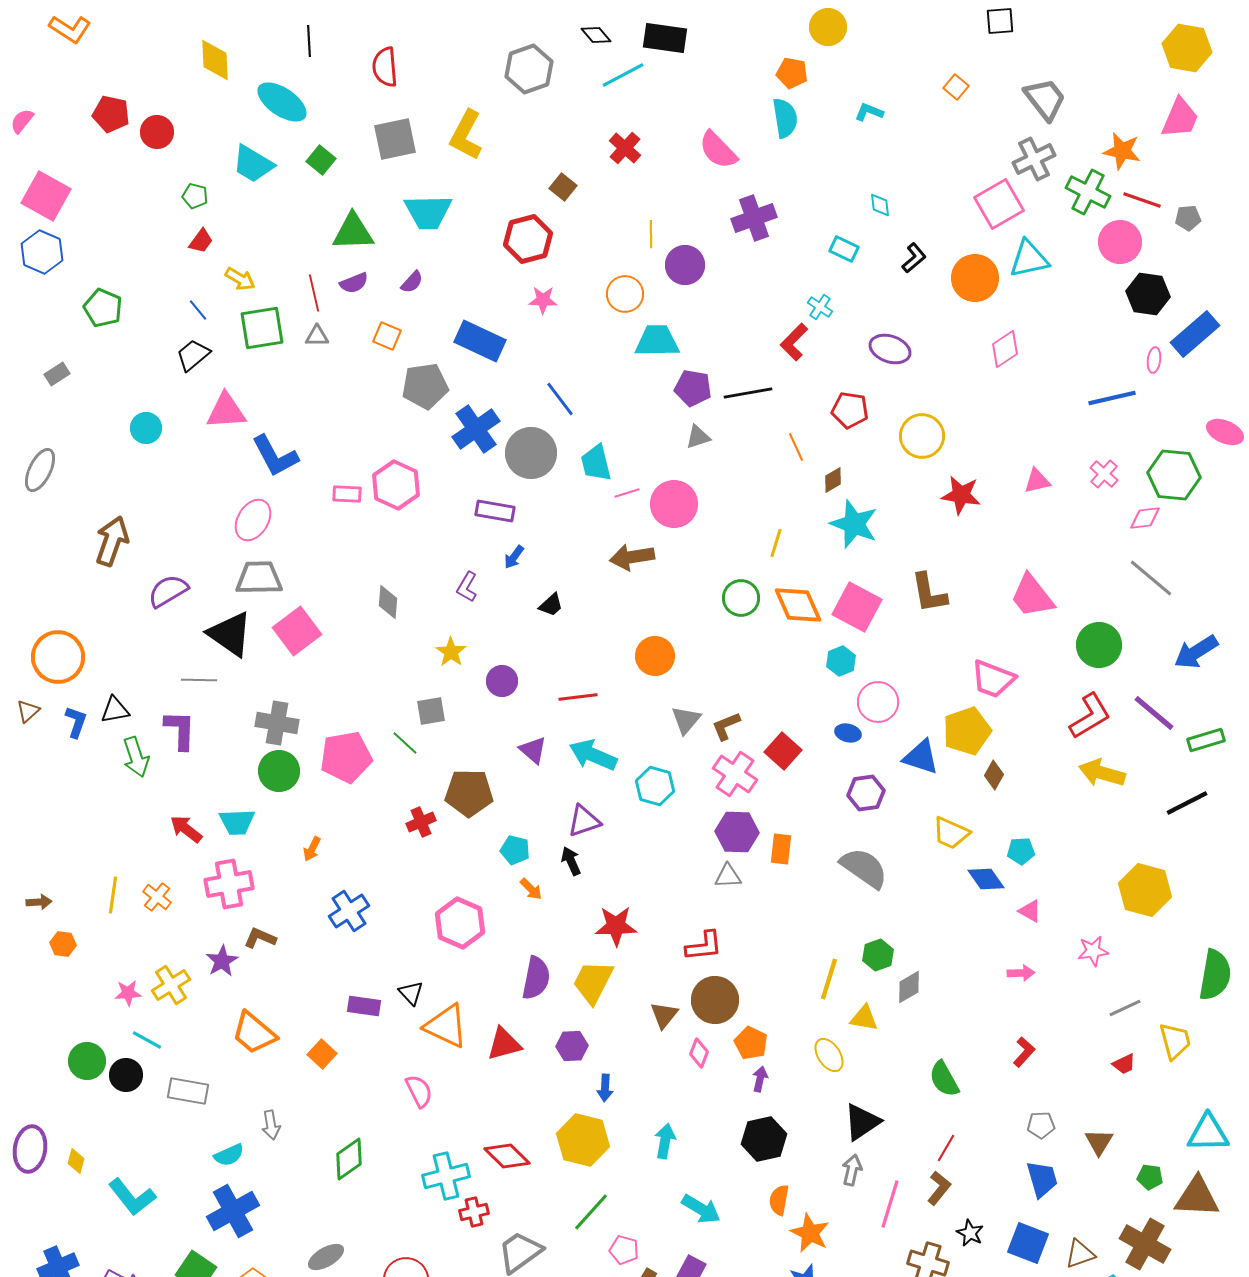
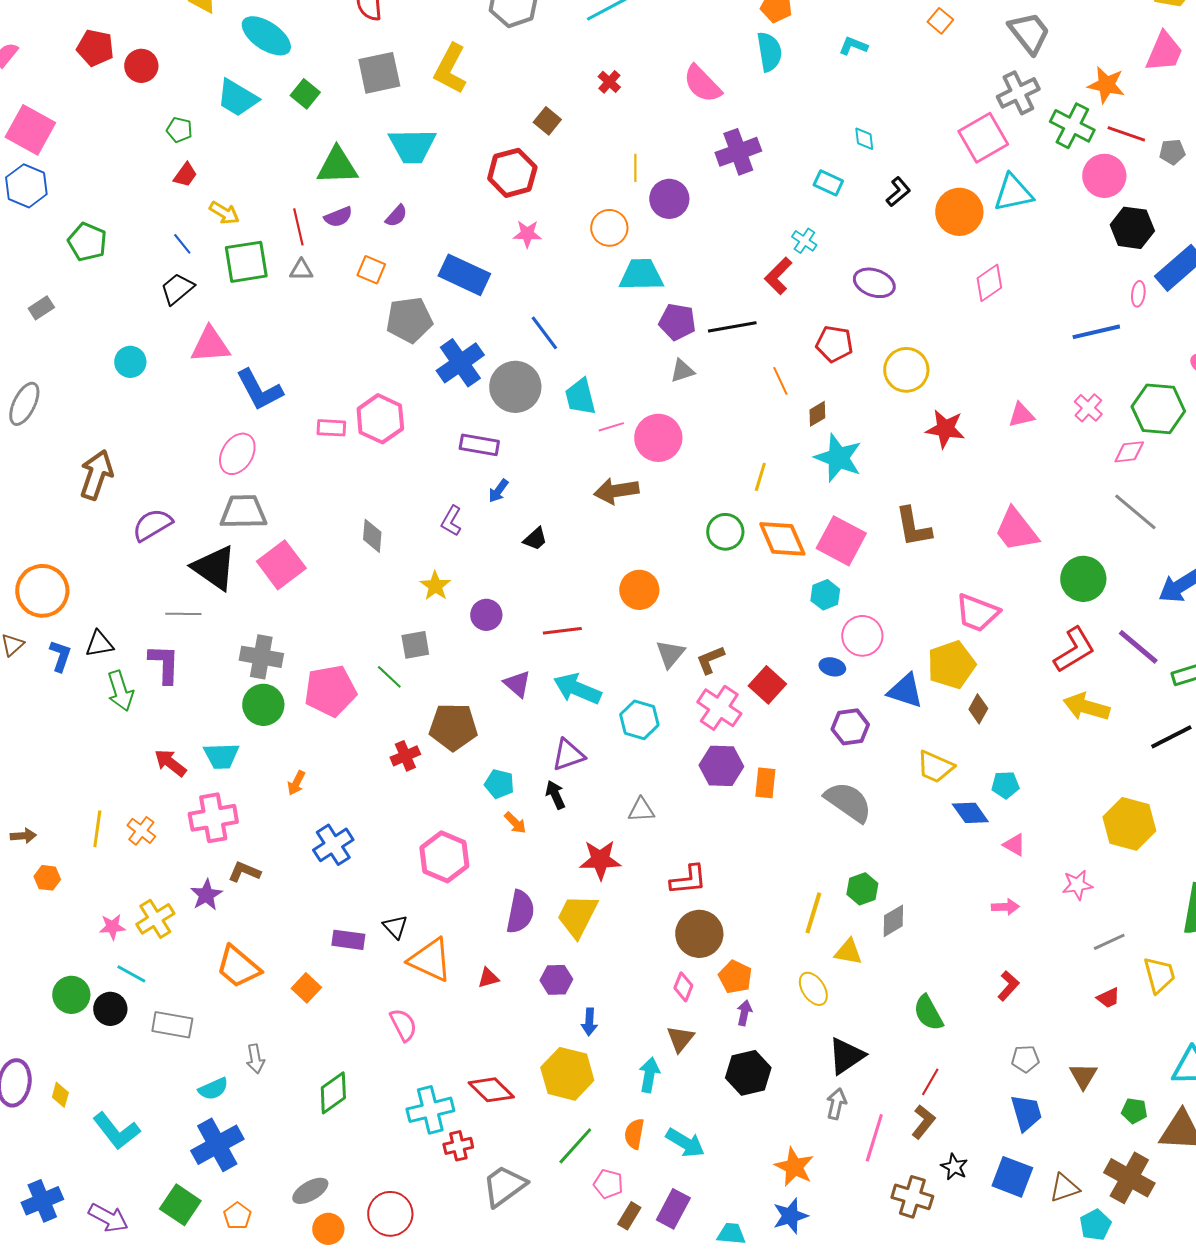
red cross: (625, 148) -> (609, 82), size x0.7
gray triangle: (728, 876) -> (641, 810), moved
brown triangle: (664, 1015) -> (680, 1039), moved
red triangle: (504, 1044) -> (488, 978), size x0.6
orange semicircle: (779, 1200) -> (634, 1134), moved

